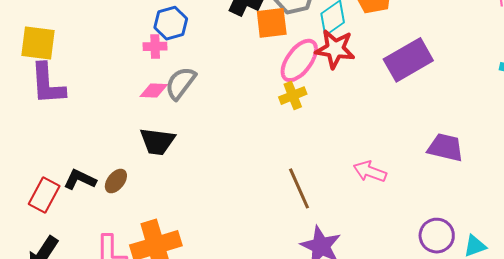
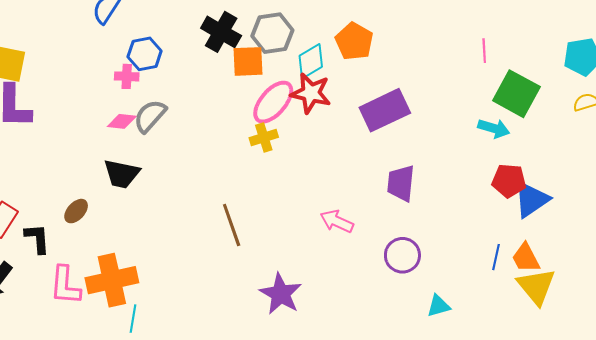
purple trapezoid: (445, 147) -> (401, 183), moved, turned -102
black L-shape: (80, 180) -> (37, 238), moved, turned 56
brown line: (299, 188) -> (232, 225), moved
purple circle: (437, 236) -> (402, 255), moved

